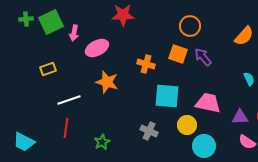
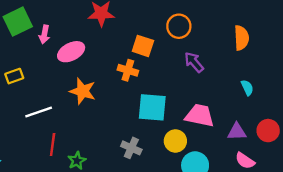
orange semicircle: (244, 36) -> (241, 38), turned -45
orange square: (178, 54) -> (143, 46), moved
red line: (66, 128) -> (53, 144), moved

